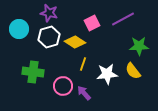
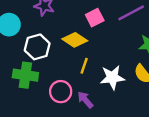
white hexagon: (49, 37) -> (37, 47), moved

